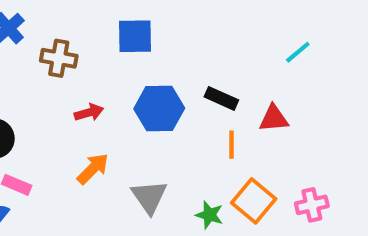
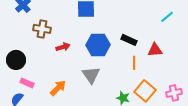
brown cross: (59, 58) -> (42, 29), moved
orange arrow: (93, 169) -> (58, 88), moved
gray triangle: (149, 197) -> (91, 75), moved

